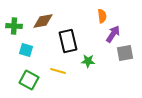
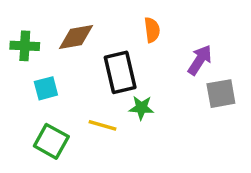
orange semicircle: (102, 16) -> (152, 30), moved
cyan square: (26, 50) -> (46, 88), turned -32
green star: (88, 61) -> (141, 108), moved

